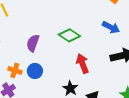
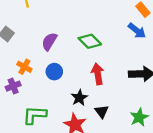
blue arrow: (111, 27) -> (137, 31), moved
blue circle: (35, 71) -> (54, 72), moved

